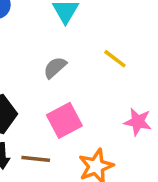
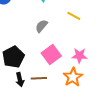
pink star: (138, 122) -> (79, 56), moved

